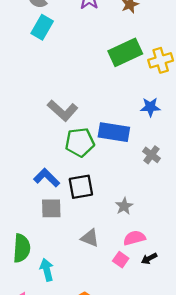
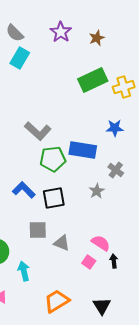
gray star: (124, 206) -> (97, 191), moved
gray square: (51, 208) -> (38, 230), moved
pink semicircle: (134, 238) -> (101, 243), turned 48
black arrow: (149, 258) -> (114, 261), turned 112

